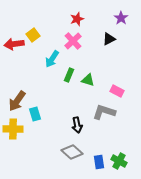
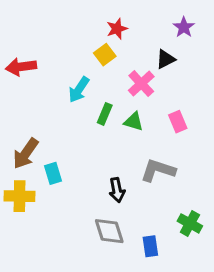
yellow square: (33, 35) -> (105, 55), moved
pink cross: (73, 41) -> (141, 84), moved
pink rectangle: (117, 91) -> (178, 122), moved, turned 40
gray diamond: (72, 152) -> (109, 231), turned 30
green cross: (119, 161) -> (190, 223), moved

